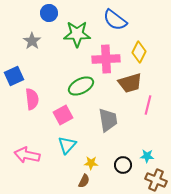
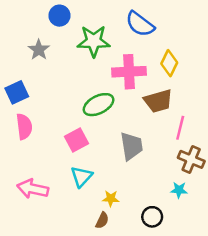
pink semicircle: (32, 99) -> (24, 127), moved
black circle: (123, 165) -> (152, 217), moved
brown cross: (156, 180) -> (191, 159), moved

